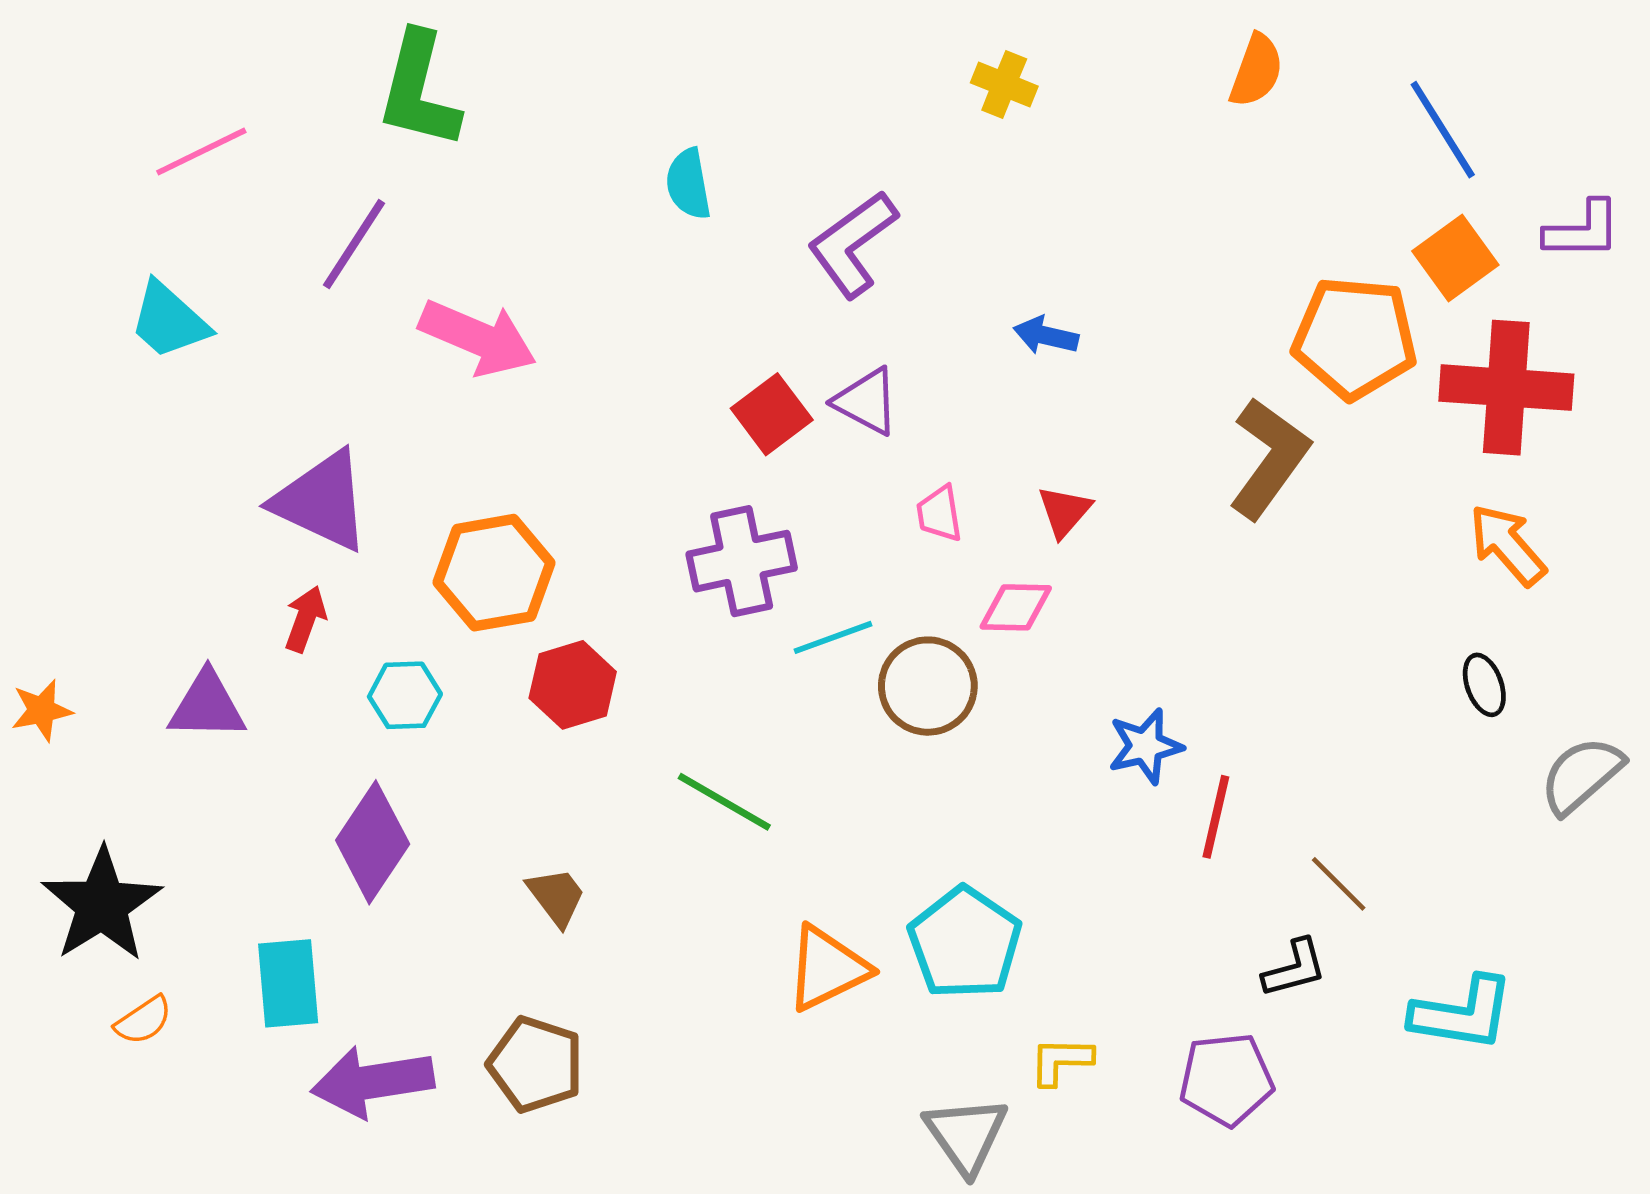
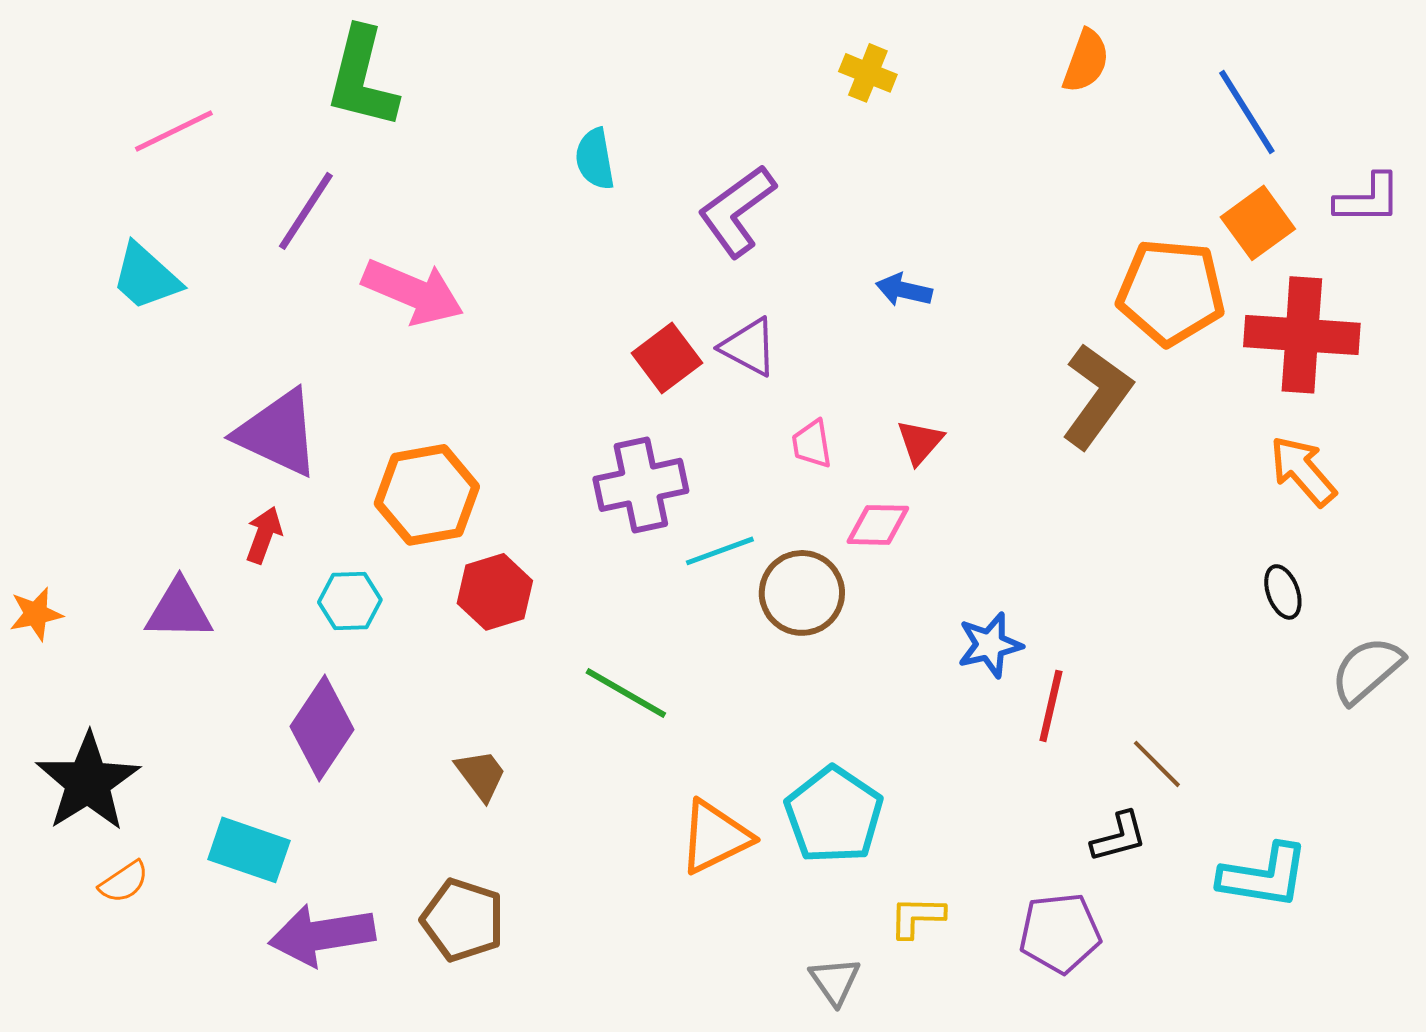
cyan rectangle: (288, 983) -> (249, 850), turned -66
gray triangle: (966, 1135) -> (835, 981), size x0.7

